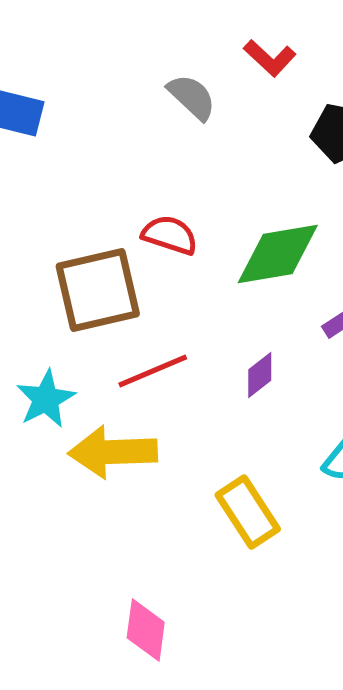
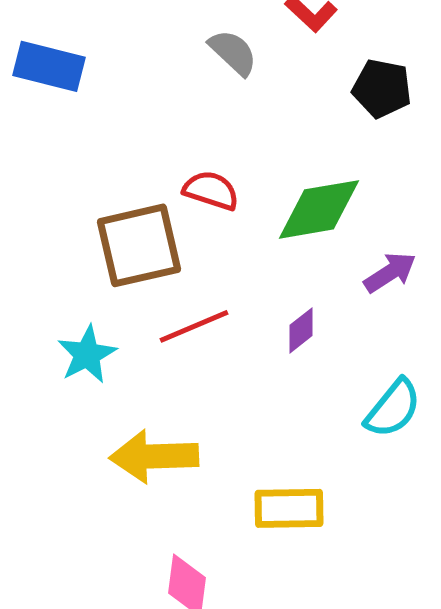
yellow arrow: (113, 452) -> (154, 456), moved
yellow rectangle: (248, 512) -> (289, 508), moved, turned -58

